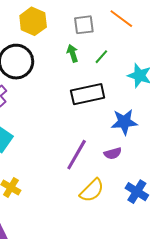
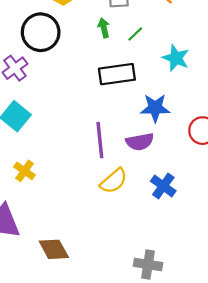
purple semicircle: (113, 153) -> (140, 142), size x1.4
purple line: (77, 155) -> (100, 140), turned -40

